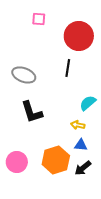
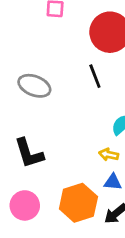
black line: (68, 68) -> (95, 76), turned -30
black L-shape: (32, 112) -> (29, 153), moved

